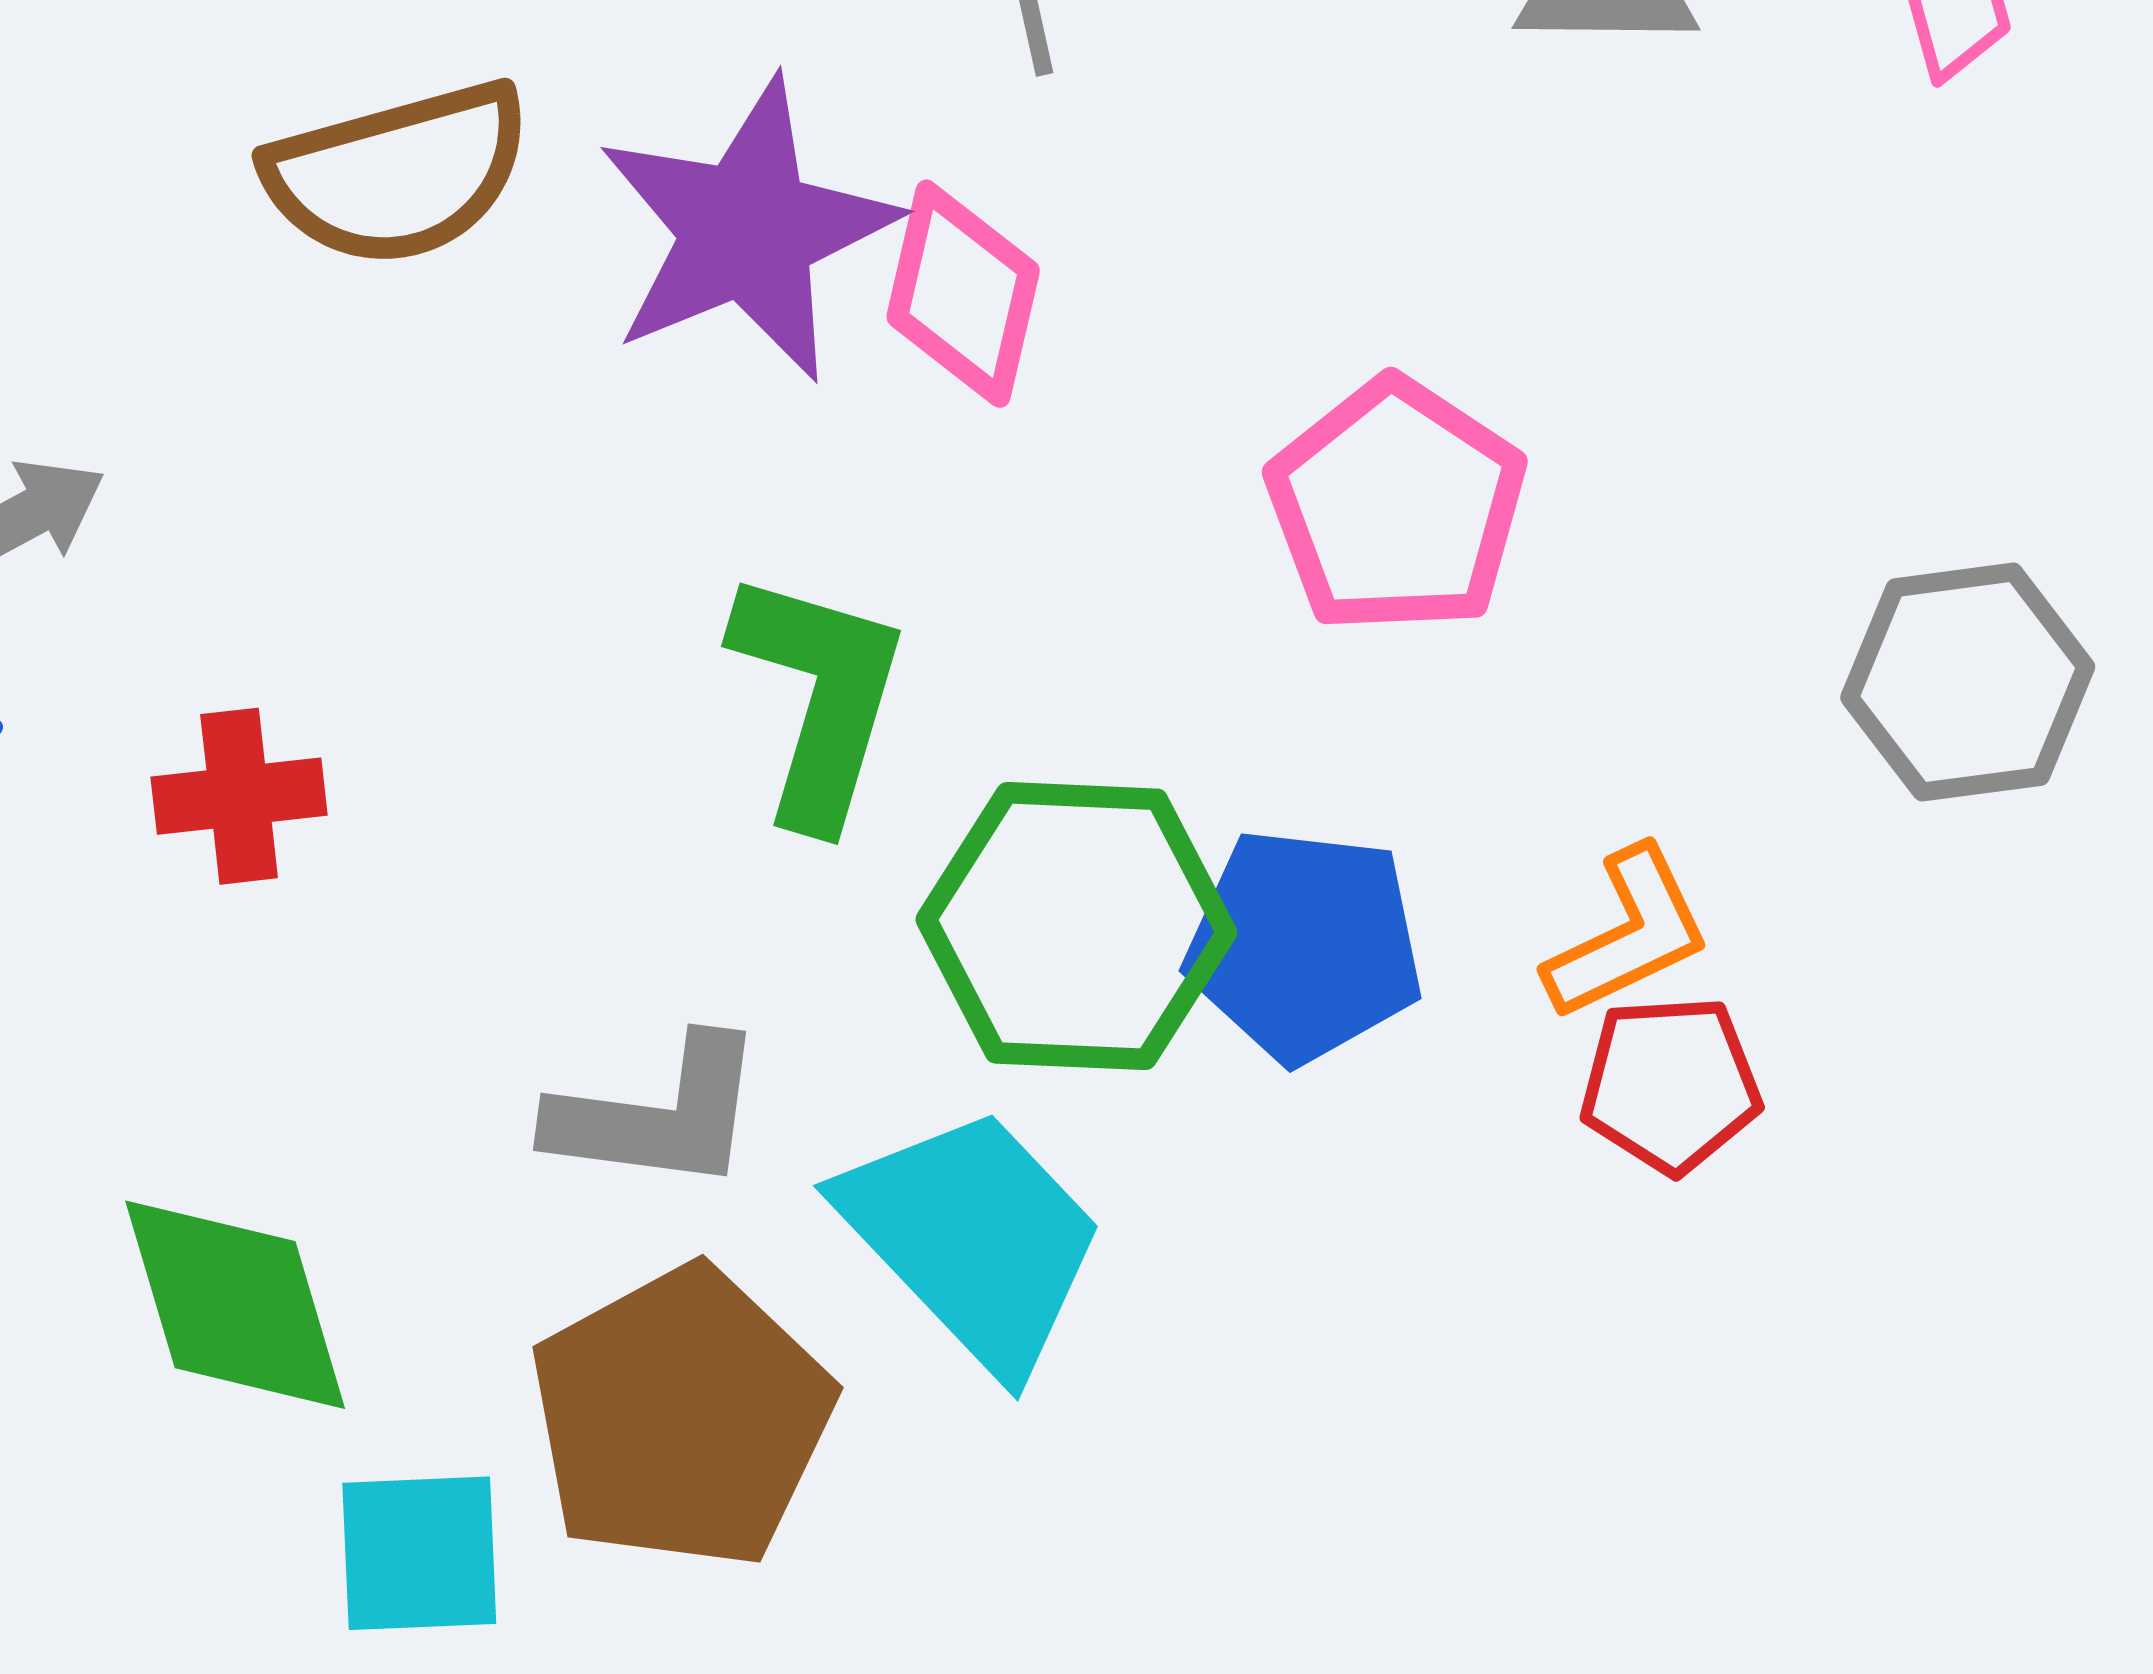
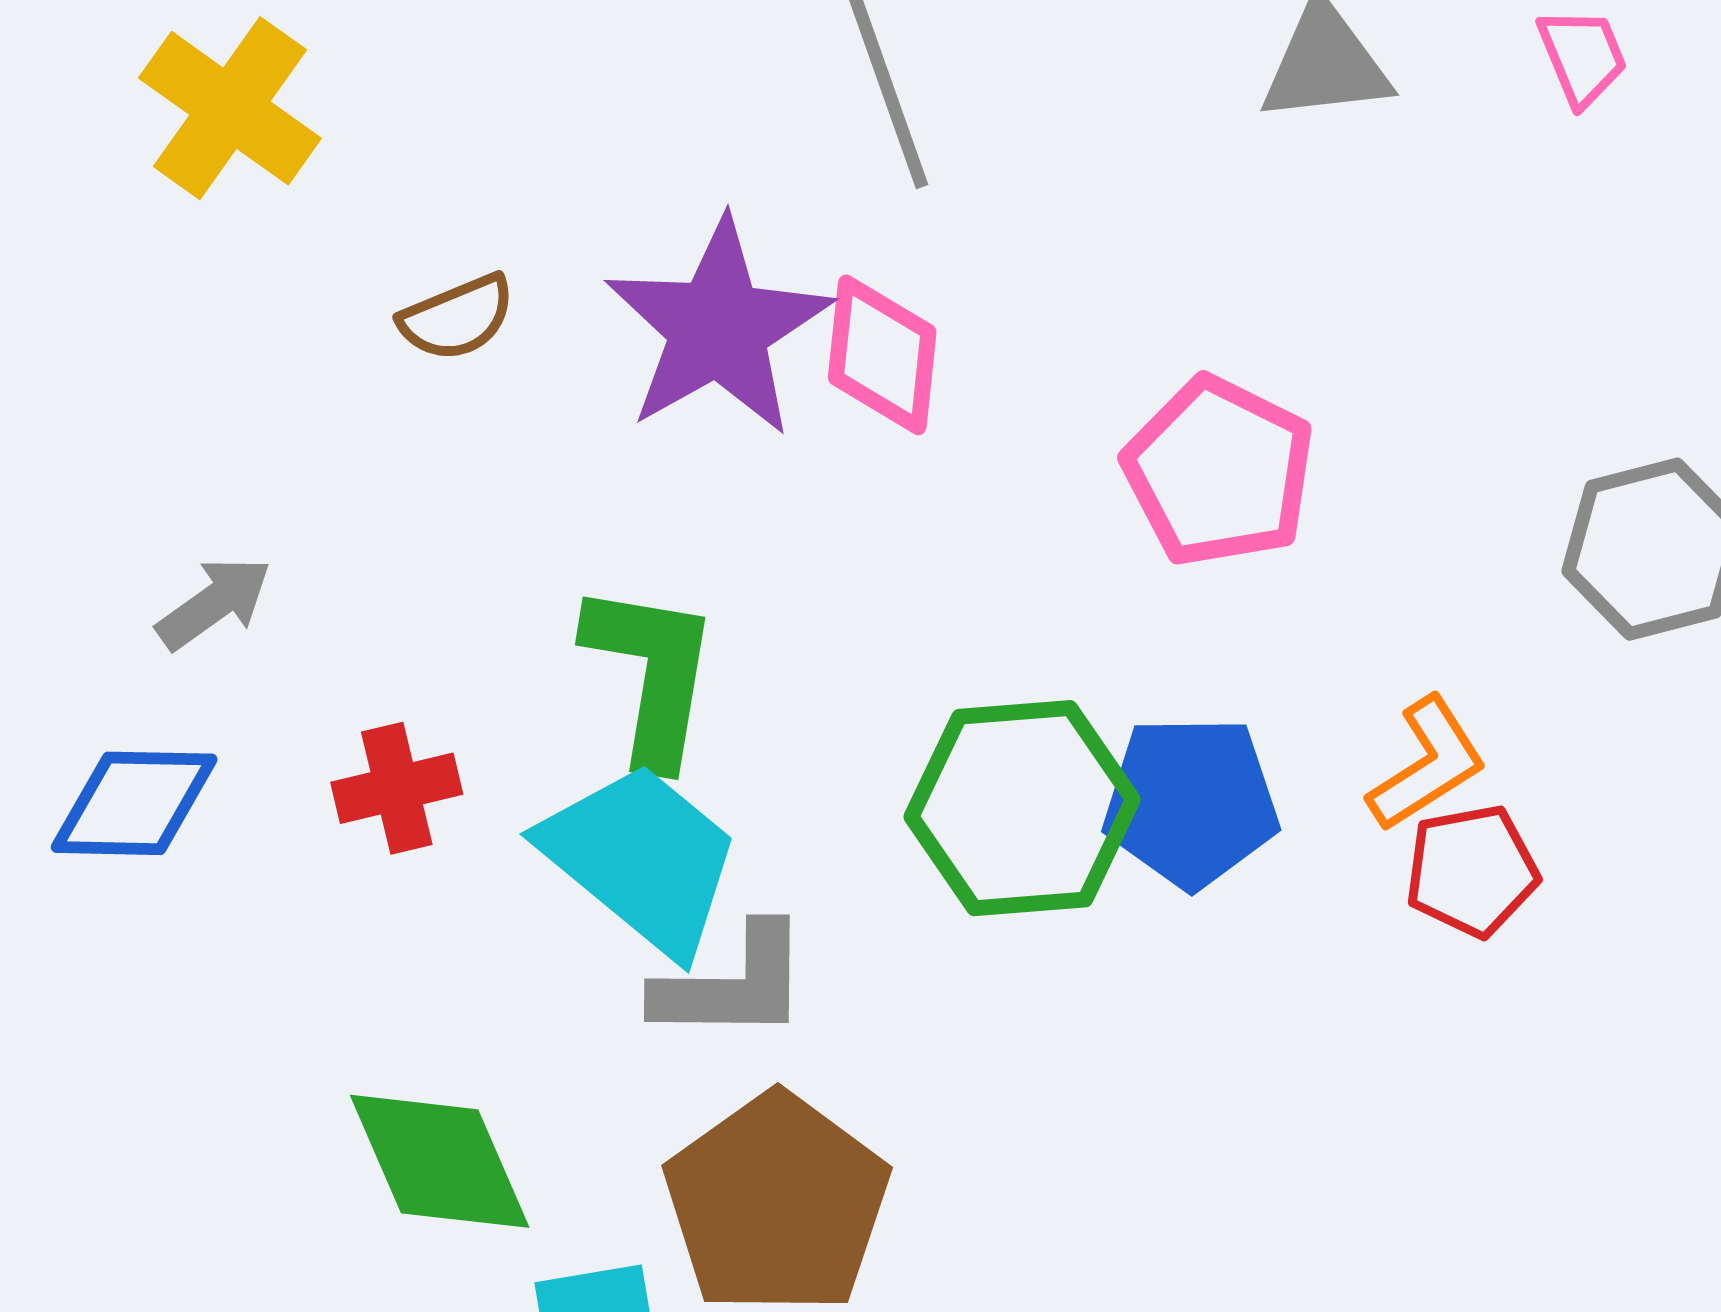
brown semicircle: (398, 174) -> (457, 318), size x0.6
green L-shape: (819, 697) -> (651, 673), moved
cyan trapezoid: (973, 1239) -> (642, 858), moved

